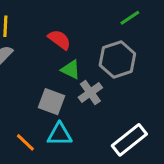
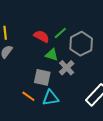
green line: (130, 18) -> (60, 33), moved
orange line: (25, 142) -> (28, 96), moved

